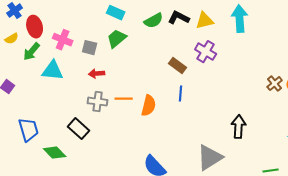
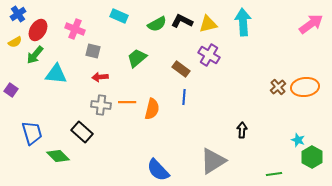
red ellipse: (35, 27) -> (38, 30), turned 45
green trapezoid: (117, 39) -> (137, 58), moved
pink cross: (63, 40) -> (75, 29), moved
black arrow: (239, 127) -> (242, 130), size x0.7

